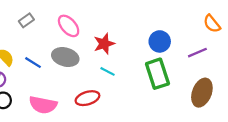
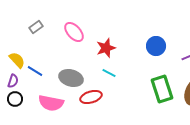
gray ellipse: (65, 57) -> (71, 78), moved
blue line: (33, 63) -> (35, 71), moved
green rectangle: (157, 74) -> (162, 89), moved

